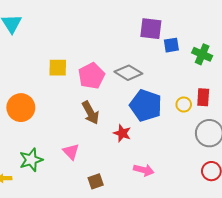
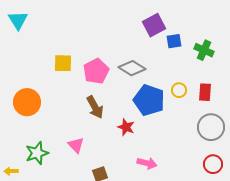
purple square: (151, 29) -> (154, 25), turned -35
yellow circle: (184, 104) -> (179, 90), moved

